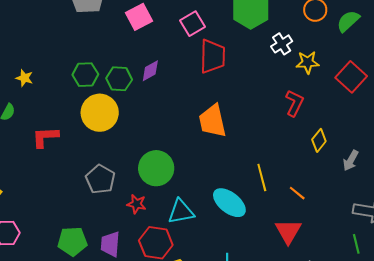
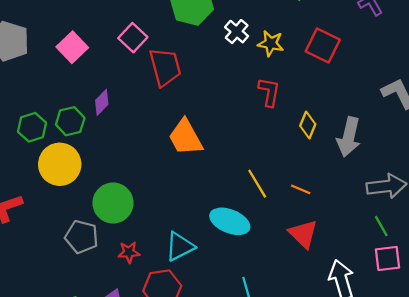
yellow star: (308, 62) -> (271, 43), turned 30
gray arrow: (351, 161) -> (349, 137), size x1.6
green circle: (156, 168) -> (113, 203), moved

